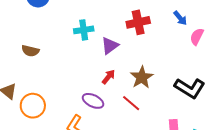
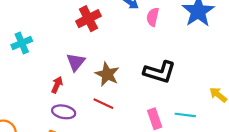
cyan cross: (84, 30) -> (22, 43), moved
purple triangle: (110, 46) -> (76, 62), moved
red arrow: (108, 77) -> (57, 85), moved

